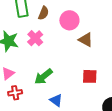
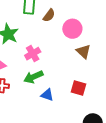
pink cross: (35, 38) -> (33, 54), moved
blue triangle: (56, 100) -> (47, 95), moved, turned -32

